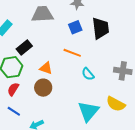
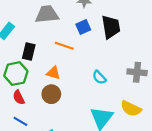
black rectangle: (24, 48) -> (29, 52), turned -35
orange line: (72, 53) -> (64, 46), moved
red semicircle: (13, 89) -> (19, 97), turned -56

